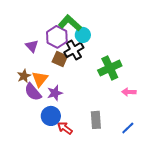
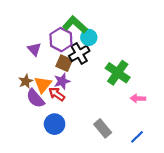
green cross: (110, 68) -> (118, 73), turned -30
purple star: (55, 93) -> (62, 81), moved
gray rectangle: (96, 120) -> (103, 128), turned -36
red arrow: (65, 128) -> (57, 94), moved

